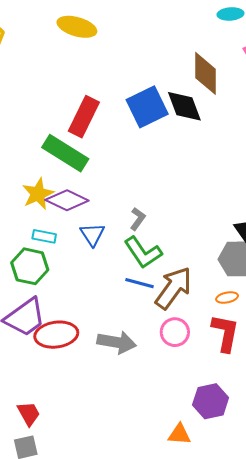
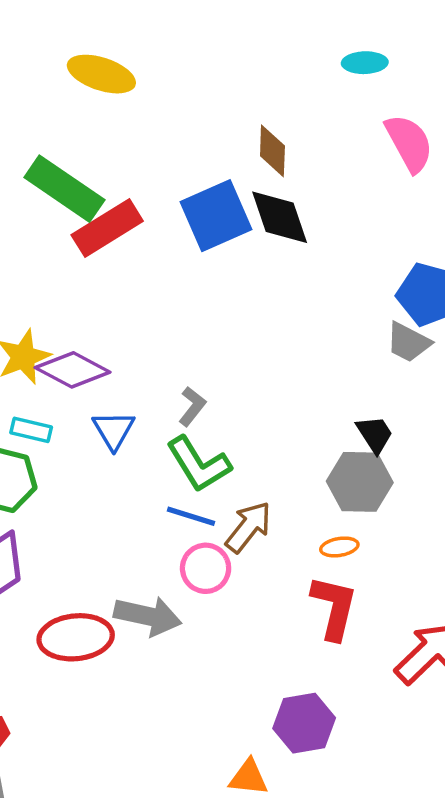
brown diamond: (206, 73) -> (272, 151), moved, size x0.7
red rectangle: (84, 117) -> (107, 228), turned 30
green rectangle: (65, 153) -> (64, 189), moved
brown arrow: (173, 288) -> (248, 527), size x0.7
pink circle: (175, 332) -> (206, 568), moved
red ellipse: (56, 335) -> (76, 637), moved

